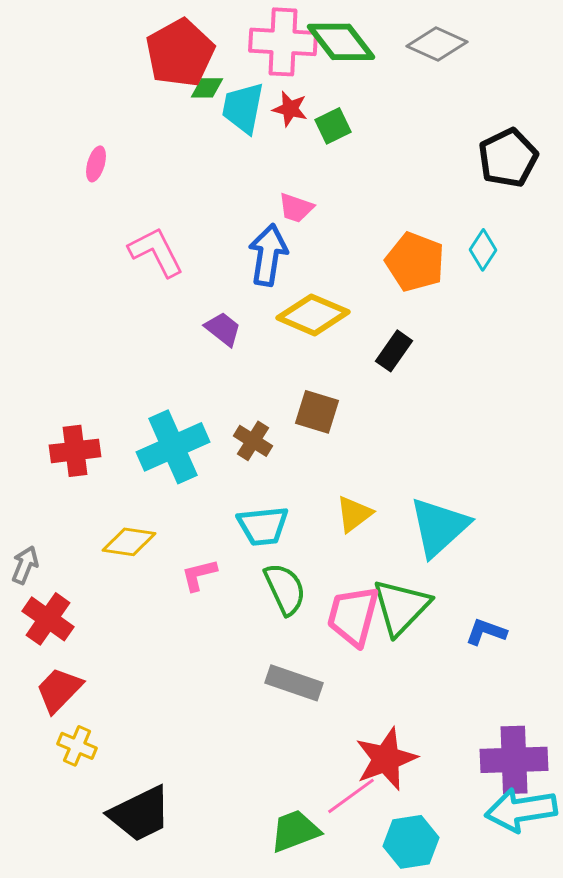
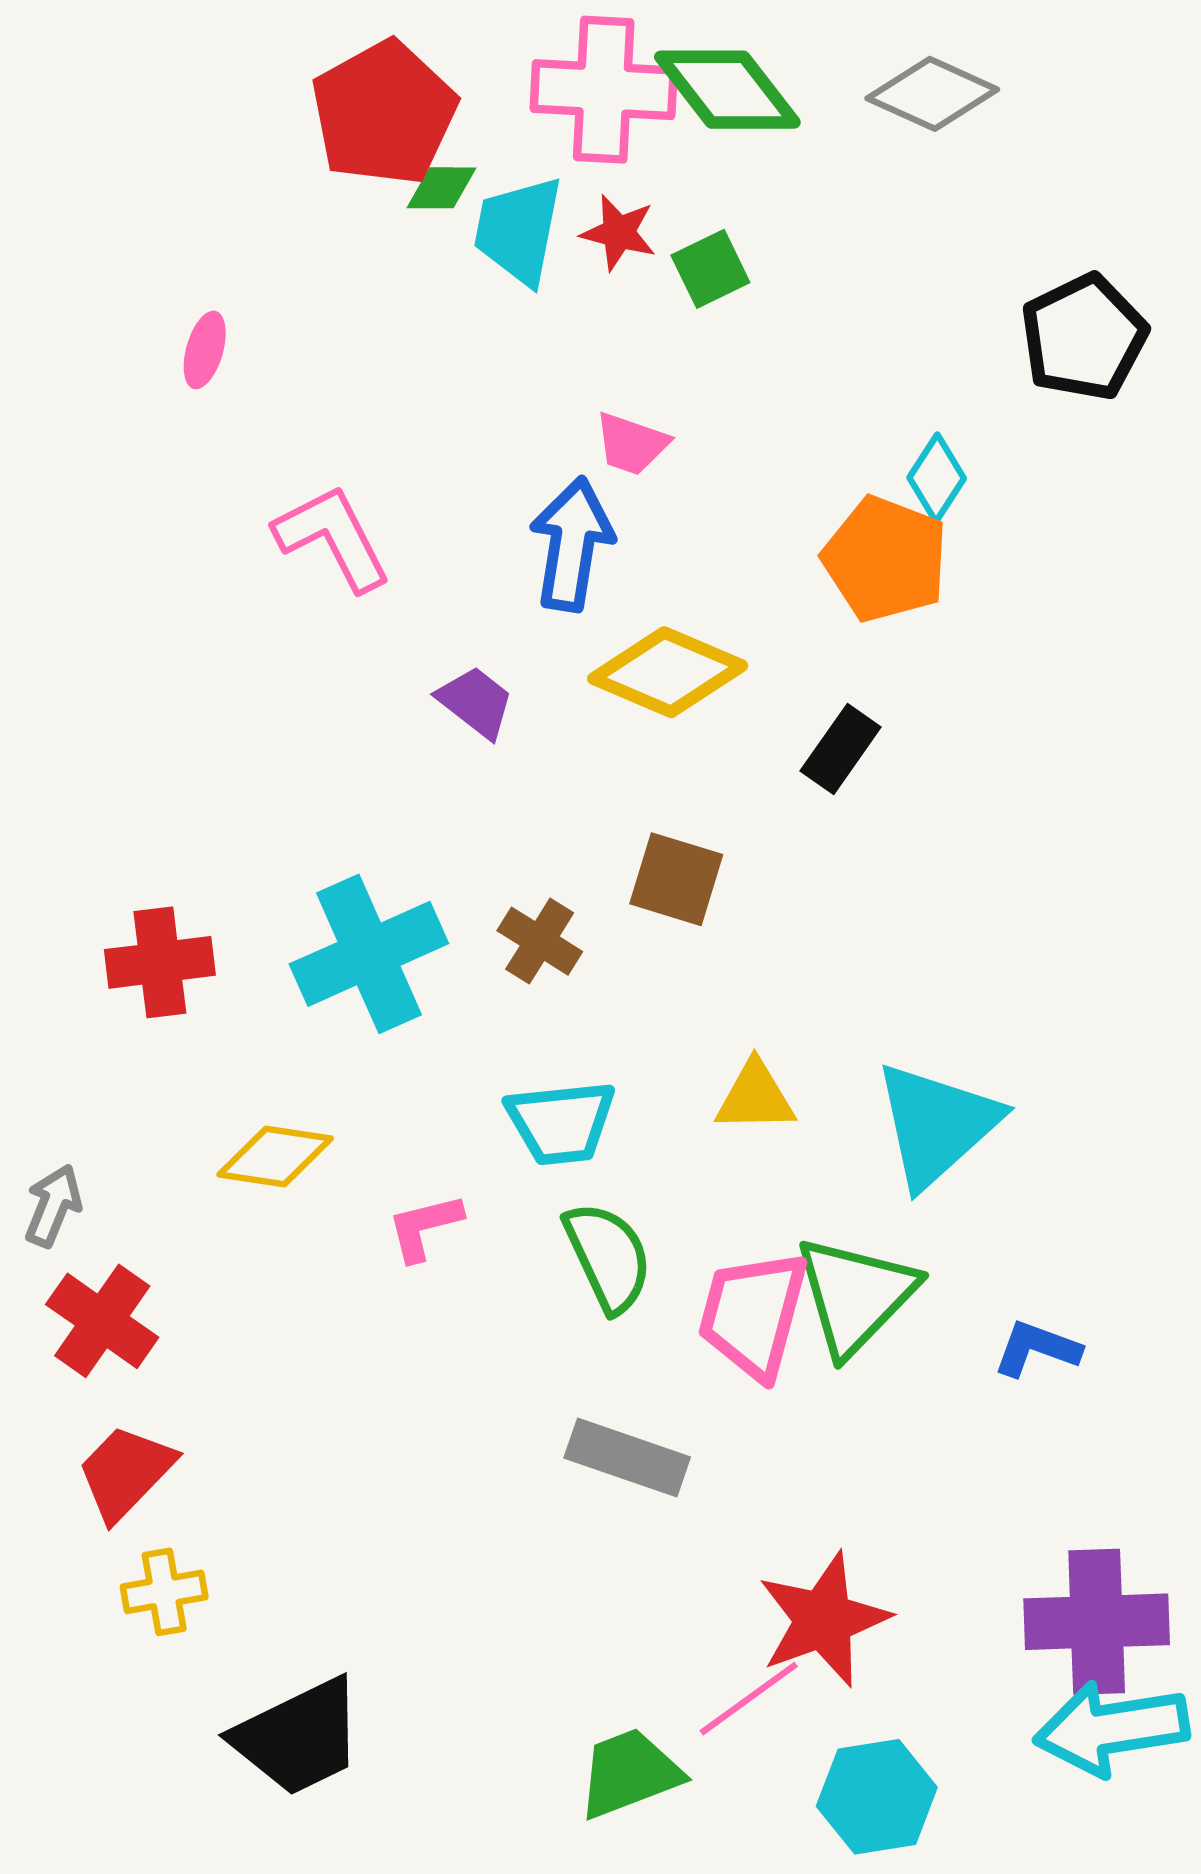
cyan diamond: (483, 250) -> (937, 478), moved
yellow triangle: (354, 514) -> (755, 1097), turned 36
yellow cross: (77, 746) -> (164, 1592), turned -33

